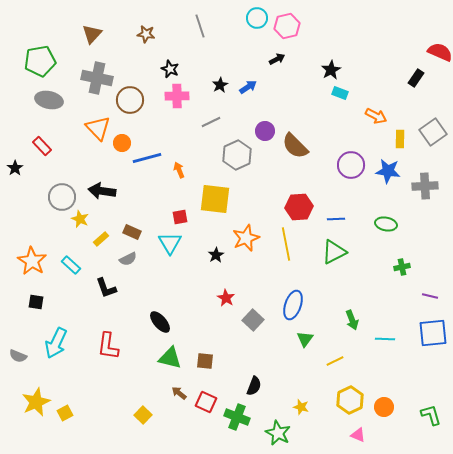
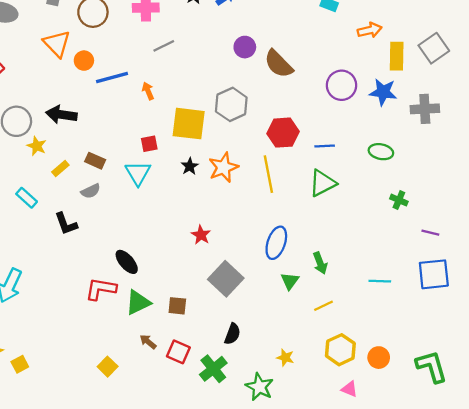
orange arrow: (376, 116) -> (370, 30), turned -40
gray line: (211, 122) -> (164, 46), moved
yellow rectangle: (400, 139) -> (397, 56), size x1.4
gray hexagon: (237, 155) -> (231, 104), moved
black star: (216, 255) -> (190, 166), moved
green cross: (402, 267) -> (399, 200), turned 35
gray square: (253, 320) -> (226, 279), moved, size x1.4
green arrow: (352, 320) -> (320, 263), moved
red L-shape: (108, 346) -> (101, 289), moved, turned 92
green triangle: (170, 358) -> (138, 302), turned -40
green L-shape: (431, 415) -> (432, 367), size x1.4
green cross: (237, 417) -> (213, 369), turned 30

